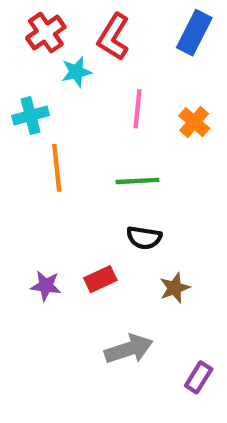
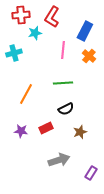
red cross: (46, 33) -> (21, 15), turned 30
blue rectangle: (194, 33) -> (85, 31), moved
orange line: (57, 168) -> (26, 94), moved, turned 35
black semicircle: (144, 238) -> (66, 109), turned -35

